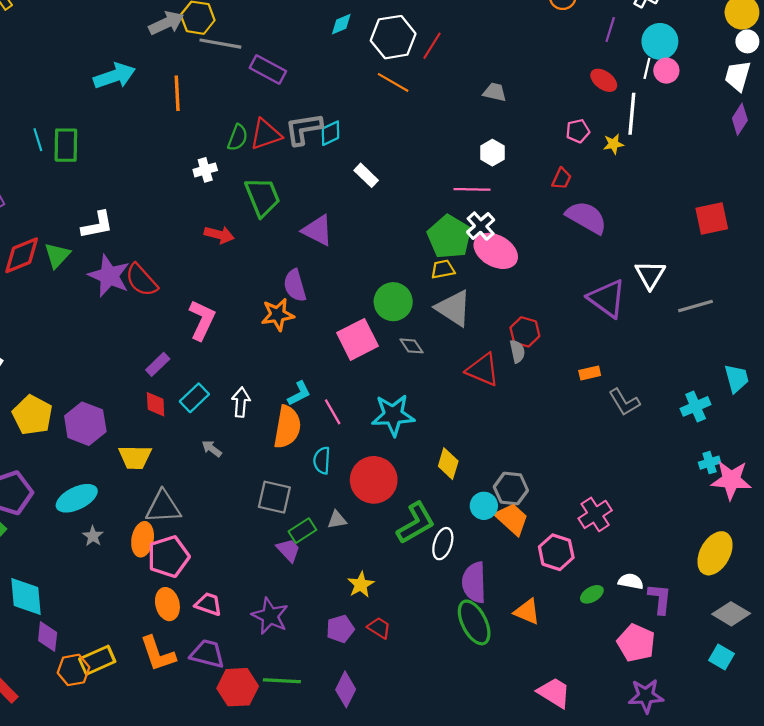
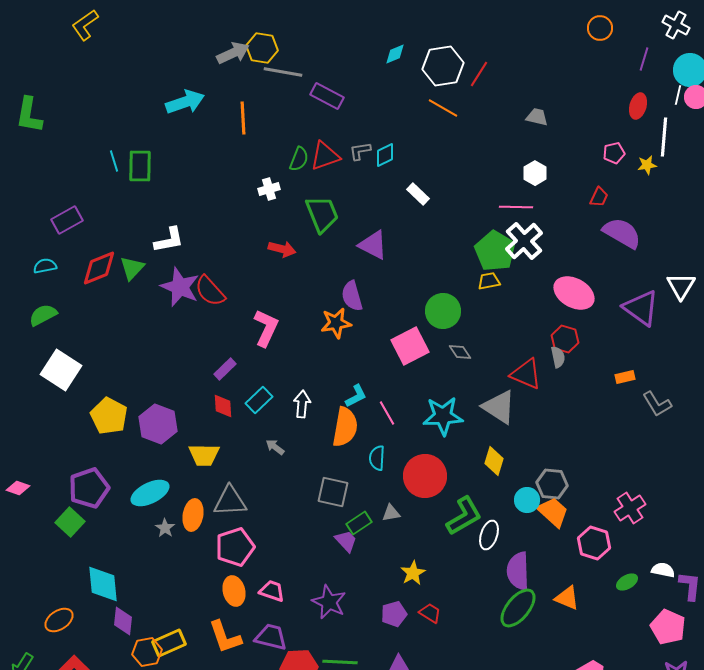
red ellipse: (604, 80) -> (638, 106), turned 70
gray L-shape: (303, 129) -> (360, 151), size x0.6
white cross: (481, 226) -> (524, 241), size x1.4
pink ellipse: (496, 251) -> (574, 293), moved
gray triangle: (454, 308) -> (499, 407), moved
orange ellipse: (143, 539) -> (193, 515), moved
green ellipse: (474, 622) -> (518, 608), turned 66

